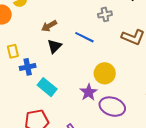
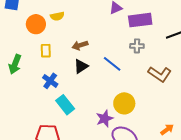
yellow rectangle: (13, 51) -> (46, 51), moved
blue cross: (28, 67) -> (50, 81), turned 35

